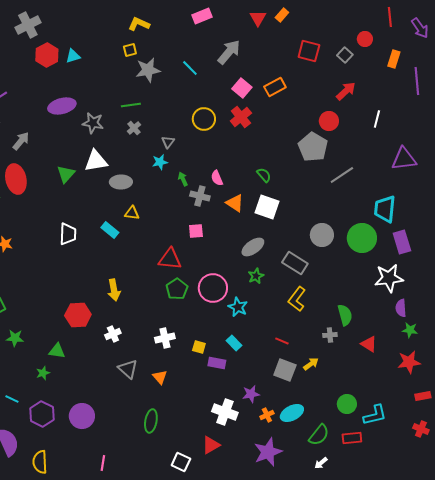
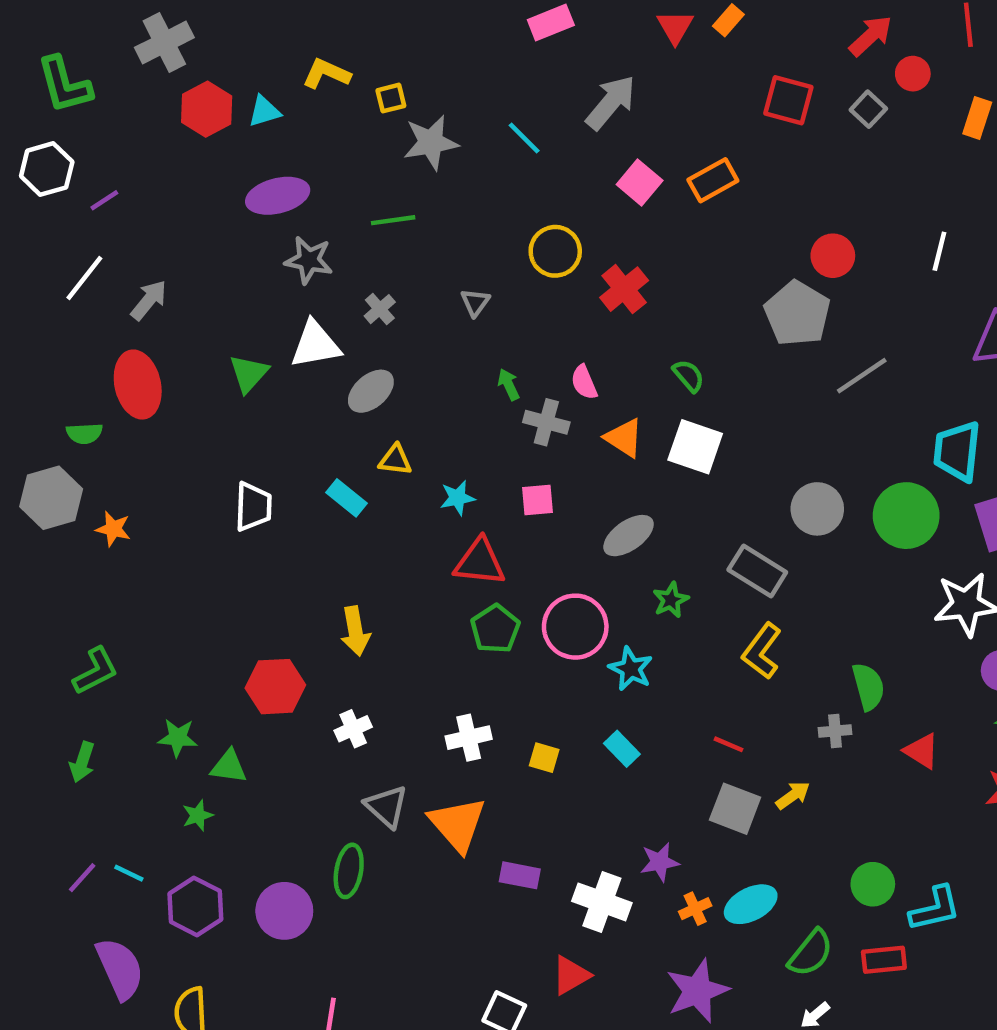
yellow L-shape: (139, 24) -> (326, 74), moved
red arrow: (346, 91) -> (871, 36), moved
purple ellipse: (62, 106) -> (278, 196), moved
red cross: (241, 117) -> (624, 289), moved
gray cross: (134, 128) -> (380, 309), moved
cyan star: (160, 162) -> (458, 498), moved
gray ellipse: (121, 182) -> (371, 391), turned -40
gray ellipse: (253, 247) -> (629, 536), moved
green star: (15, 338) -> (178, 738), moved
purple rectangle: (217, 363) -> (520, 875), moved
orange triangle: (160, 377) -> (458, 824), size x1.8
green ellipse: (151, 421) -> (349, 871), moved

